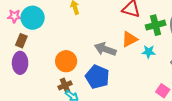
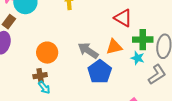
cyan star: (149, 52) -> (138, 58), moved
blue pentagon: (97, 77) -> (100, 72), moved

